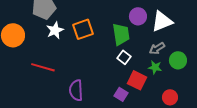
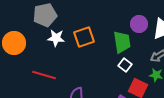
white star: (55, 30) -> (56, 38), turned 30

